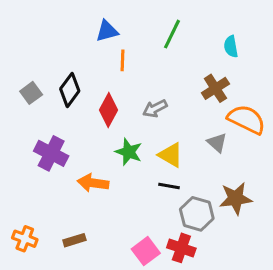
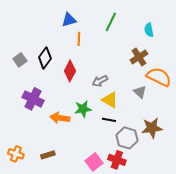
gray arrow: (155, 108) -> (100, 81), moved
green star: (129, 152) -> (83, 109), moved, turned -30

